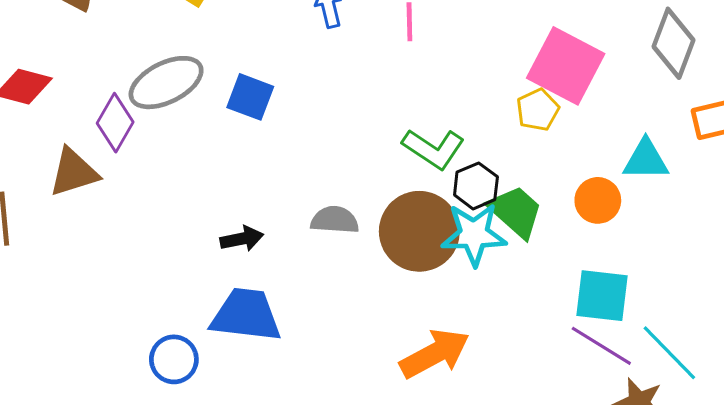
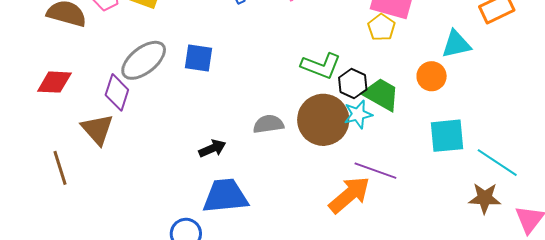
brown triangle: (74, 172) -> (97, 129), turned -42
cyan star: (474, 234) -> (358, 114), size x0.7
purple line: (601, 346) -> (375, 171), moved

